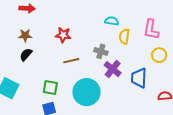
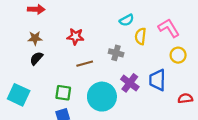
cyan semicircle: (112, 21) -> (127, 20), turned 144
pink L-shape: (151, 29) -> (169, 28), turned 140
purple cross: (113, 69) -> (130, 83), moved

